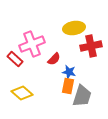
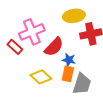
red semicircle: (54, 59) -> (54, 47), size x1.5
yellow diamond: (22, 93) -> (41, 77), moved

